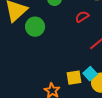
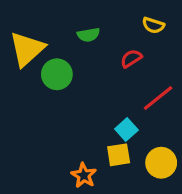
cyan square: (90, 74) -> (126, 130), moved

